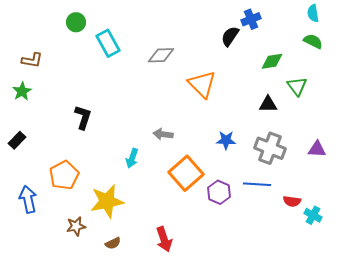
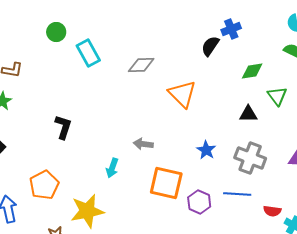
blue star: (226, 140) -> (206, 150), turned 30
orange square: (186, 173) -> (166, 183), turned -36

